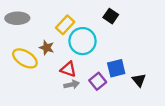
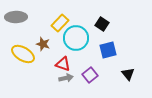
black square: (111, 16) -> (102, 24), moved
blue square: (116, 68) -> (108, 50), moved

